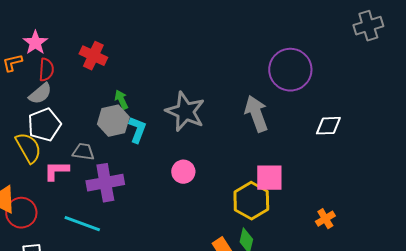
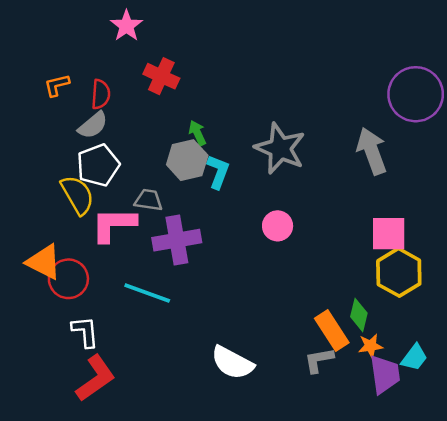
pink star: (35, 43) -> (126, 26), moved
pink L-shape: (56, 171) -> (114, 225), size x1.4
yellow hexagon: (251, 201) -> (399, 272), moved

